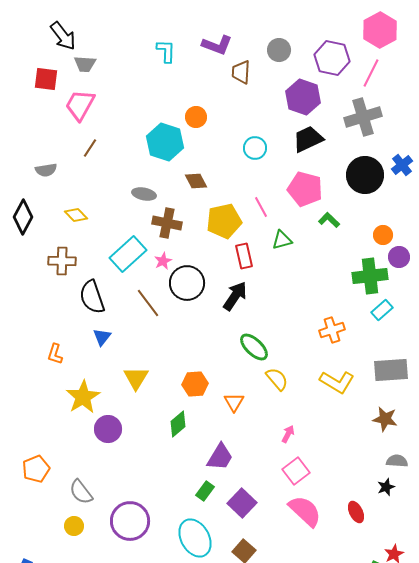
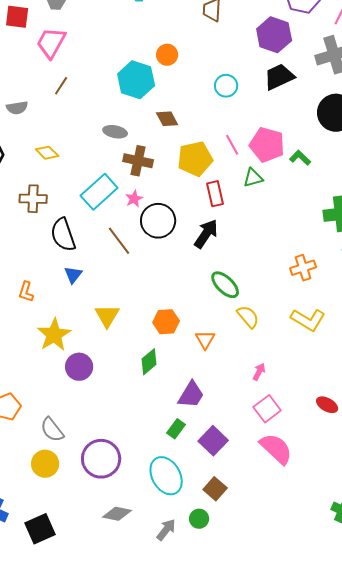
pink pentagon: (305, 189) -> (267, 145), moved
red ellipse: (356, 512) -> (327, 405), moved, turned -35
yellow circle: (74, 526) -> (45, 464), size x1.4

